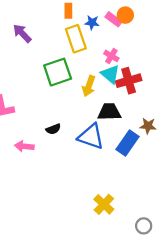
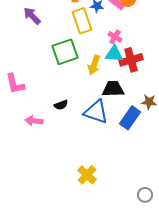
cyan triangle: (110, 74) -> (114, 54), turned -36
yellow cross: (104, 204) -> (87, 175), moved

